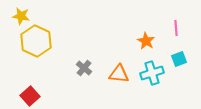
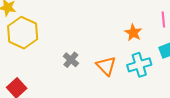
orange triangle: (119, 74) -> (106, 66), turned 40

